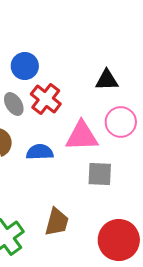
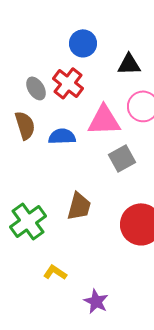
blue circle: (25, 66) -> (83, 43), moved
gray square: (100, 174) -> (122, 158), turned -32

